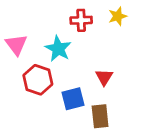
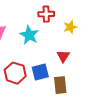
yellow star: (118, 16) -> (70, 27), moved
red hexagon: (38, 80) -> (15, 73), moved

